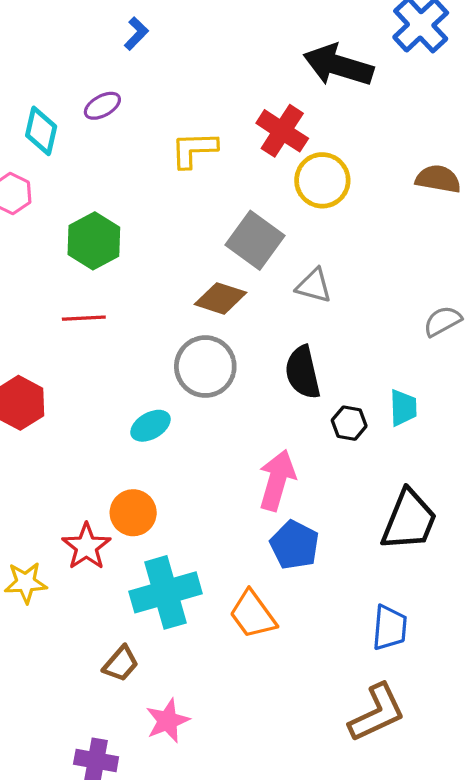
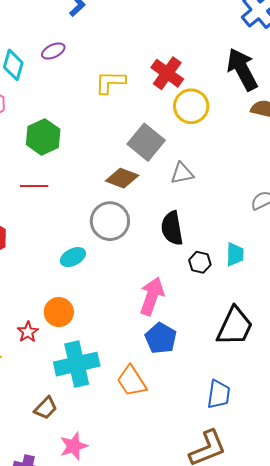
black arrow: (338, 65) -> (242, 69), moved, turned 42
gray triangle: (314, 286) -> (182, 173), turned -30
red star: (86, 547) -> (28, 332), size x0.7

